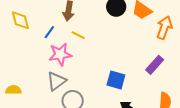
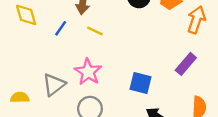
pink star: (60, 54) -> (88, 72), moved, turned -30
gray triangle: (56, 81) -> (54, 85), moved

